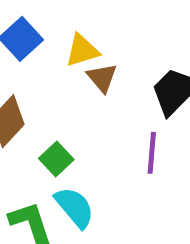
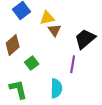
cyan semicircle: (74, 207) -> (56, 88), moved, turned 36

